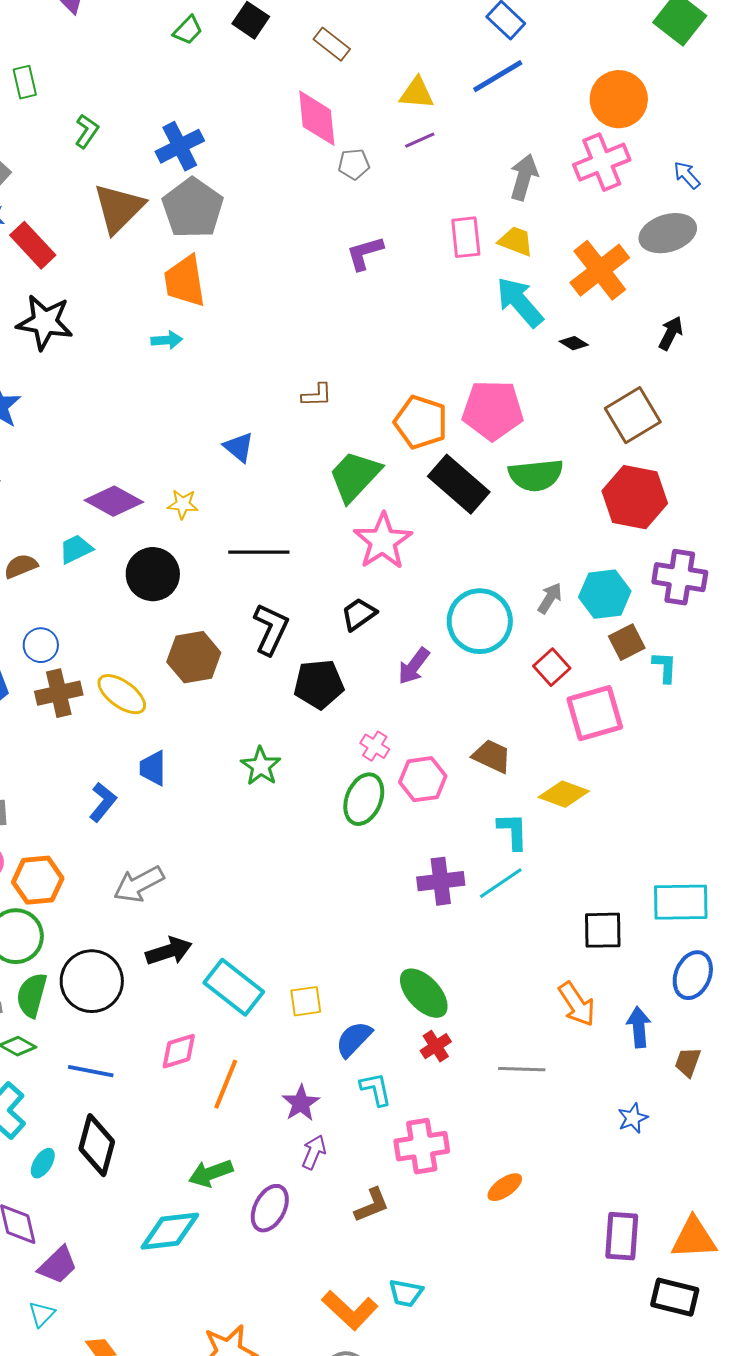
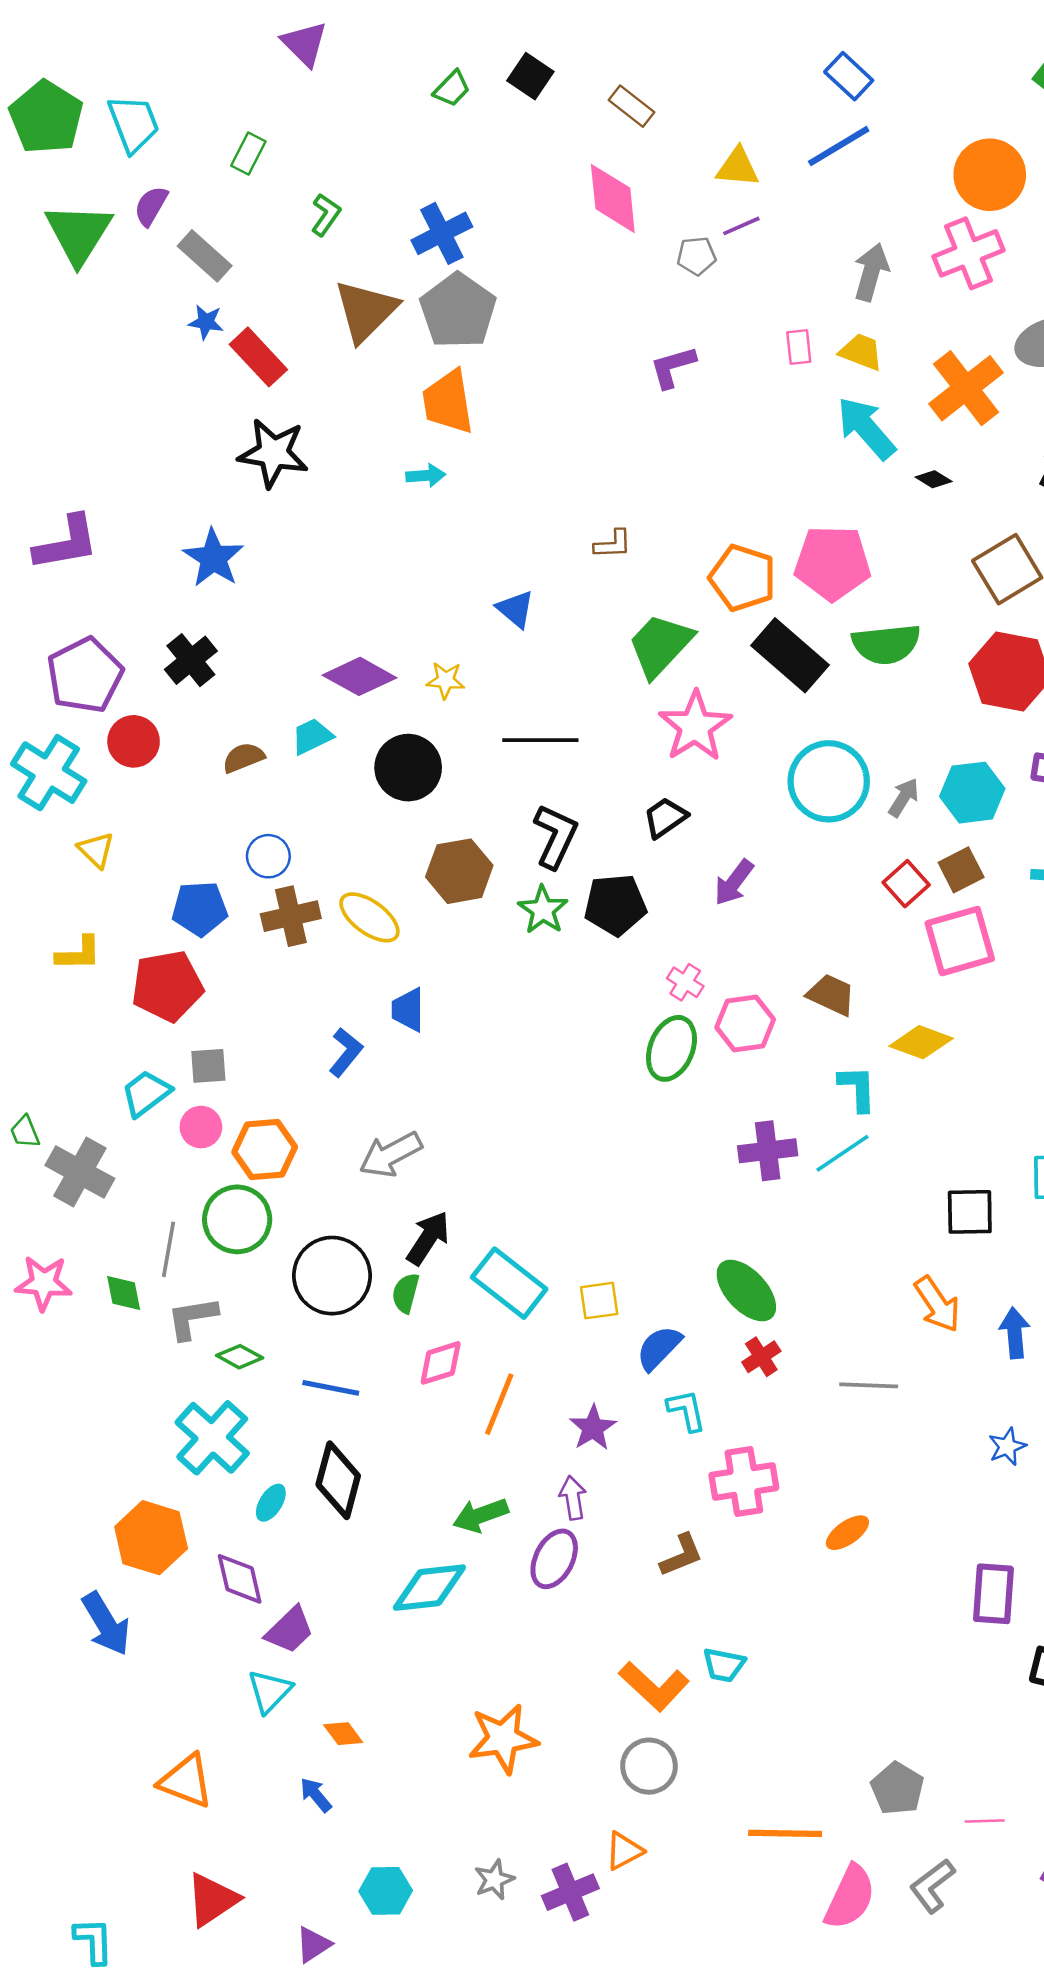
green rectangle: (25, 82) -> (248, 154), turned 40
gray pentagon: (354, 164) -> (696, 256), moved
pink rectangle: (466, 237) -> (799, 347), size x0.7
cyan circle: (480, 621) -> (829, 781), moved
brown square: (627, 642) -> (961, 870), moved
green star: (261, 766) -> (543, 910), moved
black arrow: (169, 951) -> (428, 1238), turned -39
green semicircle: (32, 995) -> (406, 1293), moved, size x0.7
purple arrow: (314, 1152) -> (573, 1498), moved, turned -32
cyan triangle: (42, 1314) -> (270, 1691), size x1.4

